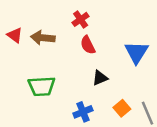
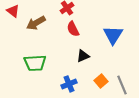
red triangle: (15, 35) -> (13, 11), moved
brown arrow: (43, 38) -> (36, 23), turned -36

